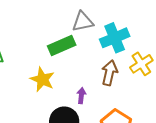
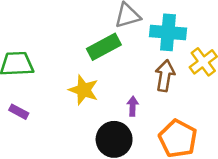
cyan cross: (115, 38) -> (168, 32), turned 32

